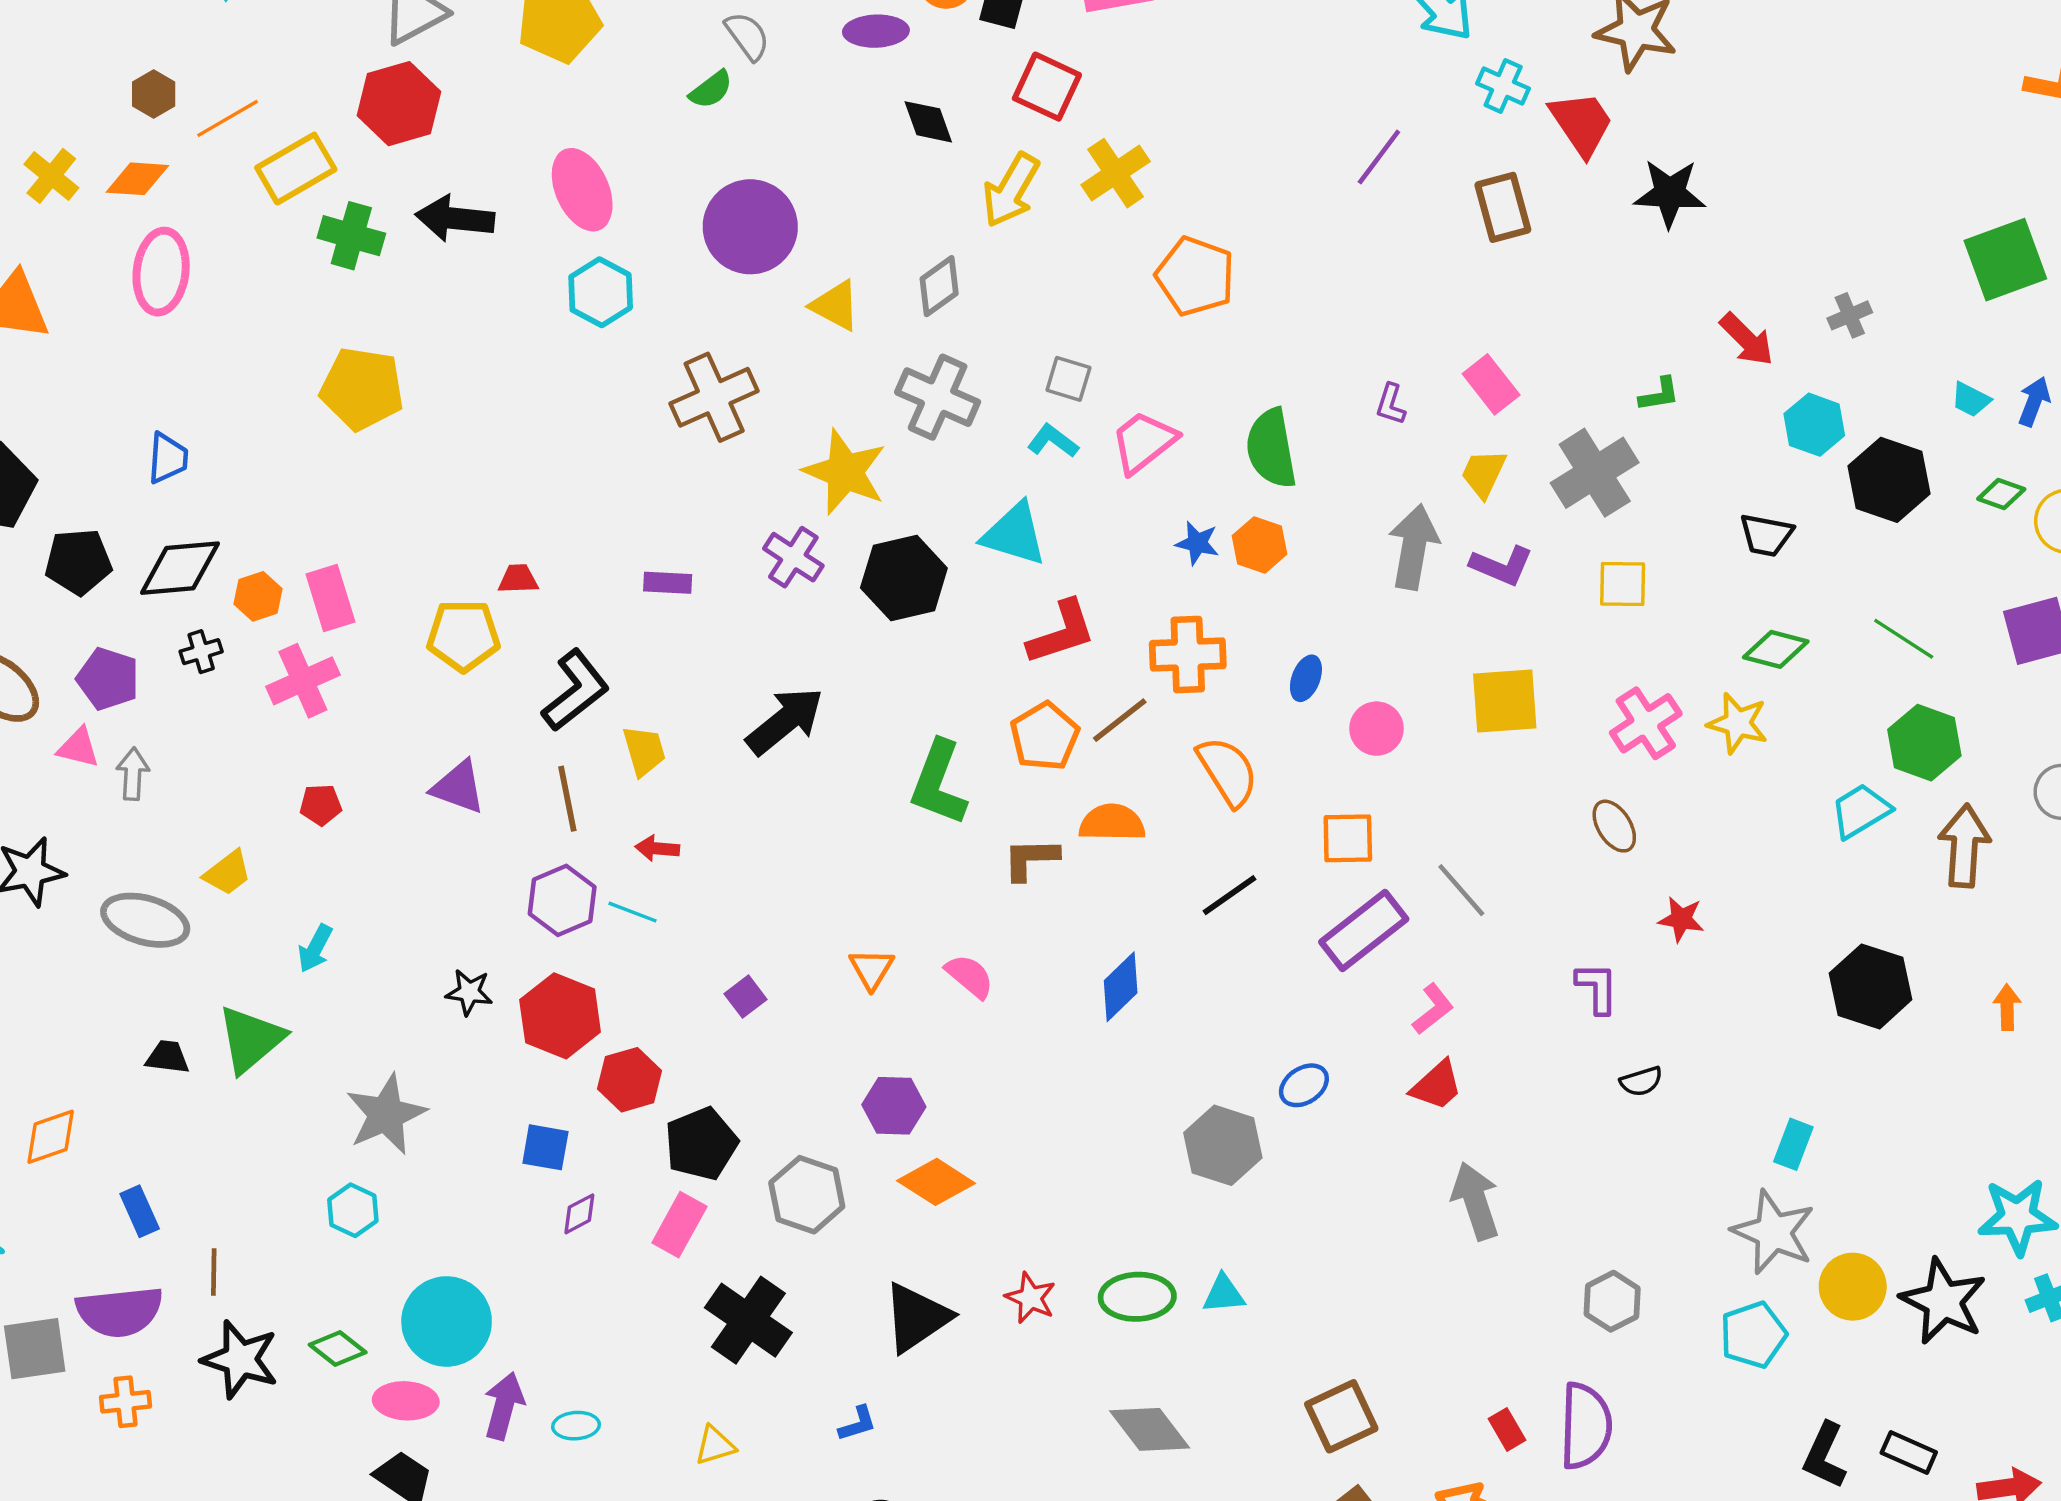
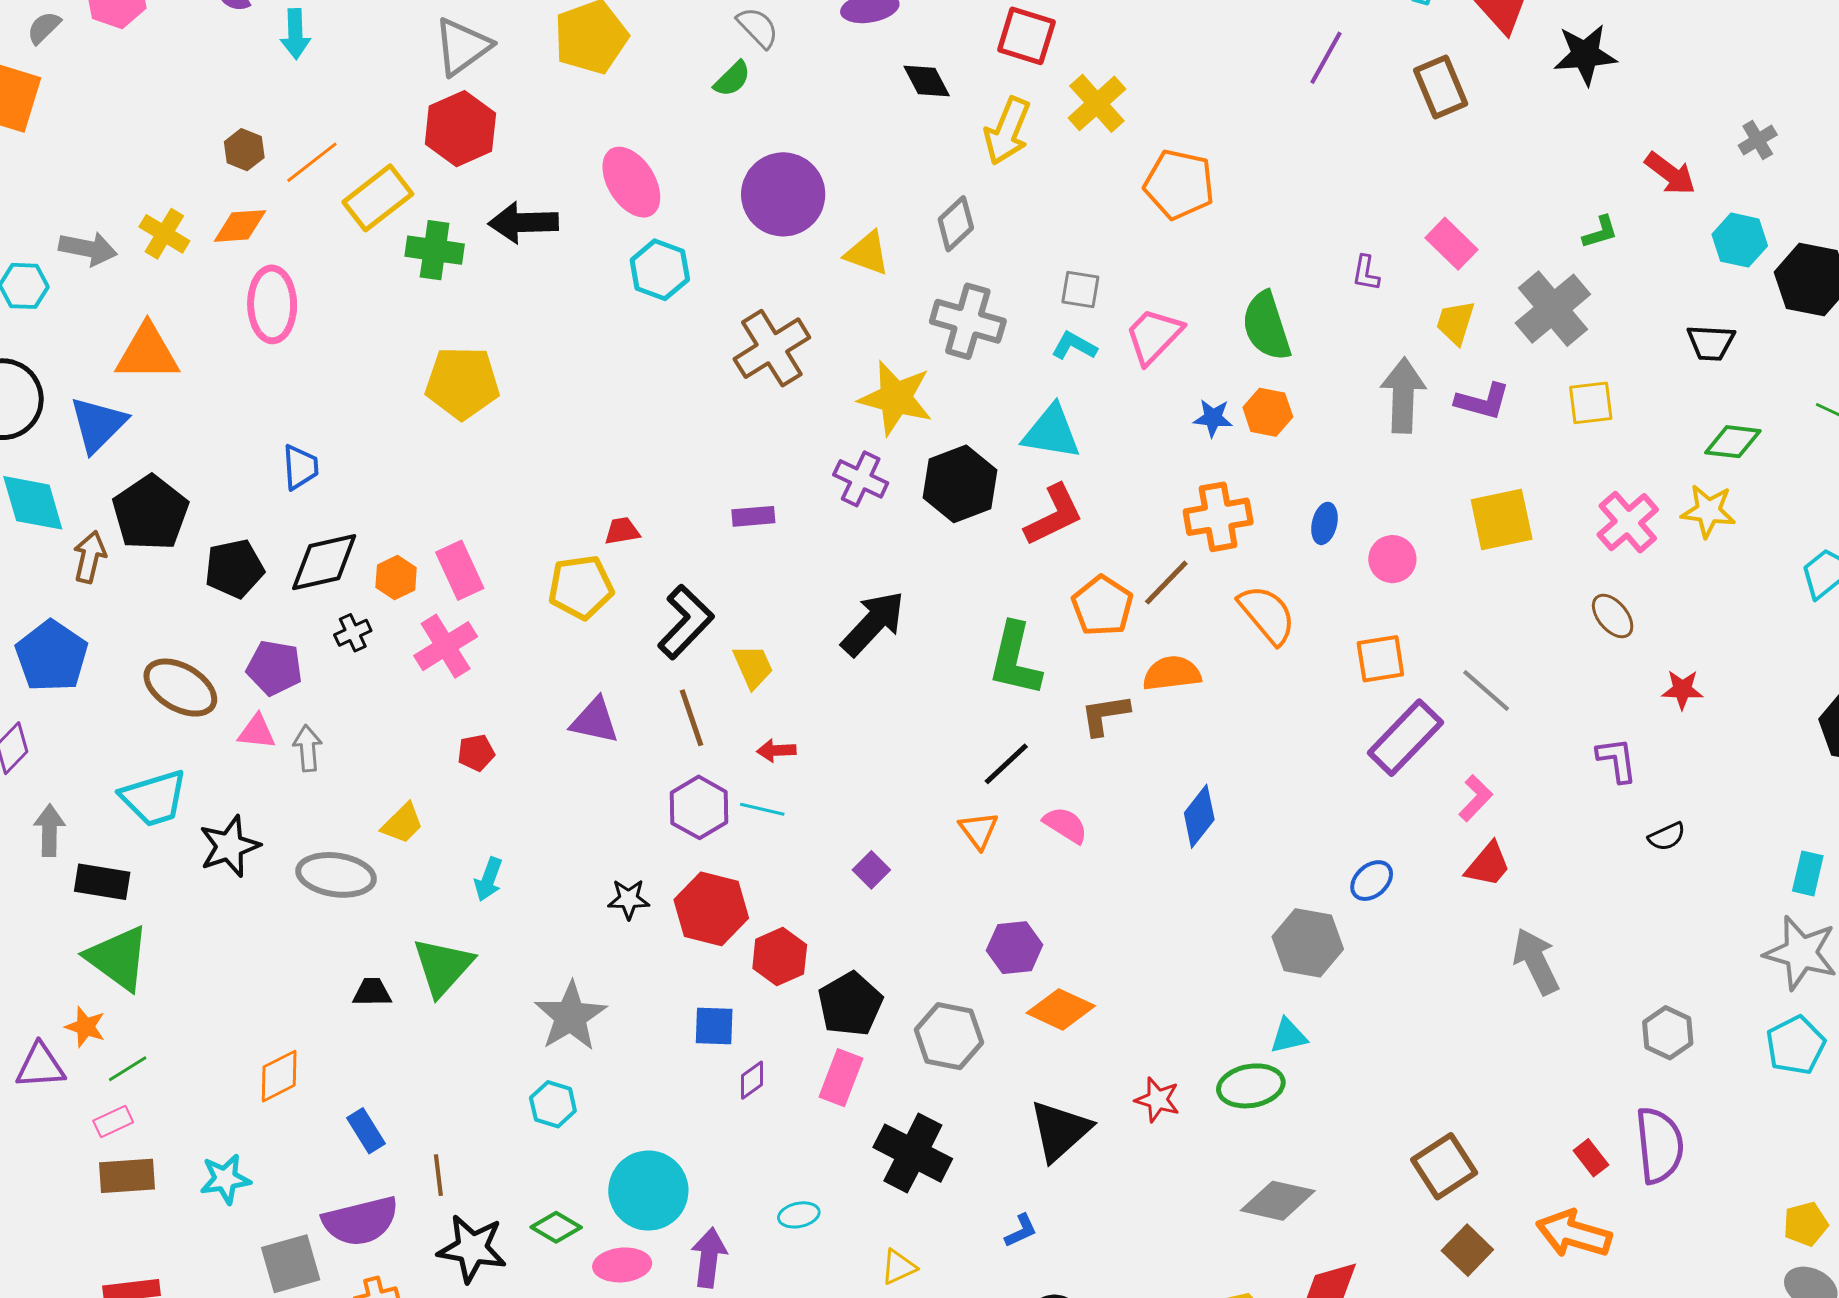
red L-shape: (1061, 632) -> (1054, 515), moved
black line: (1229, 895) -> (1006, 764), moved
cyan triangle: (1224, 1294) -> (1288, 1036), moved
cyan ellipse: (576, 1426) -> (799, 1215), moved
gray diamond: (1150, 1429) -> (1278, 1201), turned -32

